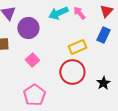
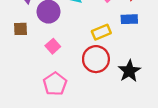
blue rectangle: (103, 35) -> (129, 19), turned 63
black star: (103, 83) -> (129, 71), size x1.5

